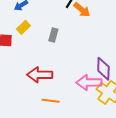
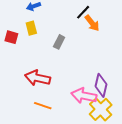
yellow rectangle: (23, 27) -> (31, 28), turned -72

